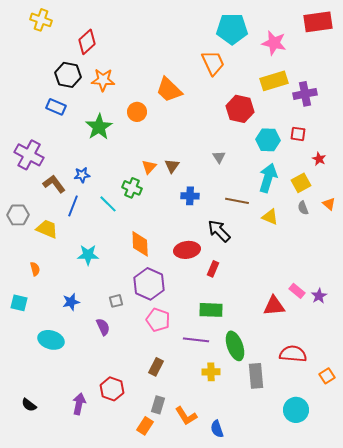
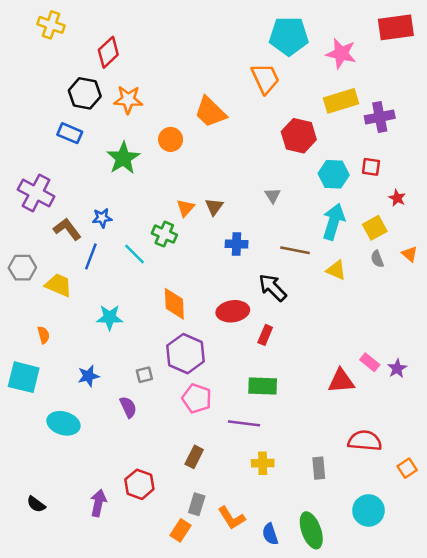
cyan square: (19, 303) -> (24, 377), size x1.5
green ellipse: (235, 346) -> (311, 530), moved
gray rectangle: (256, 376) -> (319, 468), size x0.7

